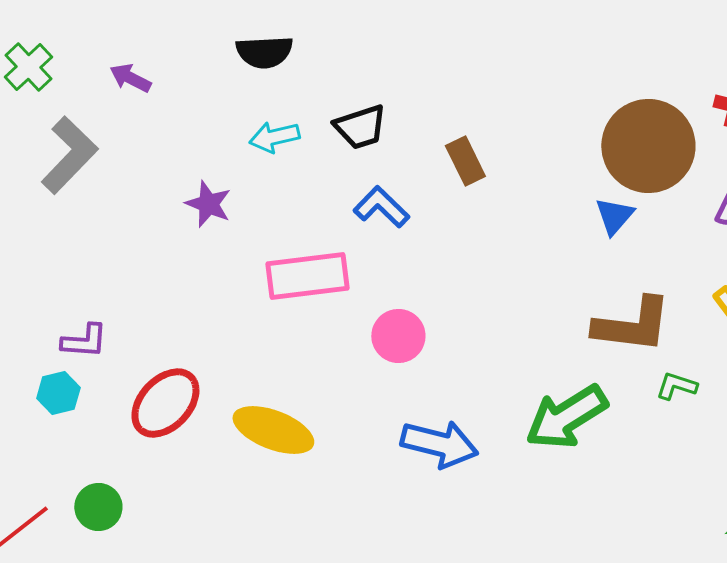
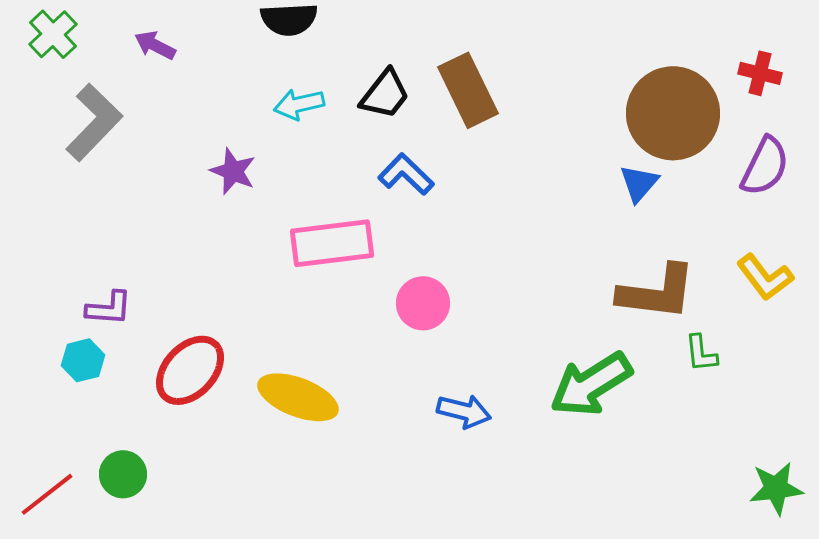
black trapezoid: (360, 127) -> (385, 94), turned -34
brown rectangle: (465, 161) -> (468, 90), moved, size x1.5
green L-shape: (676, 386) -> (701, 353), turned -114
blue arrow: (439, 444) -> (464, 411), size x0.7

